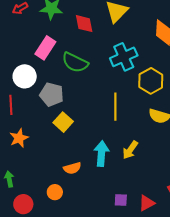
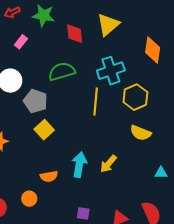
pink rectangle: (45, 48) -> (21, 42), moved, size x0.6
green semicircle: (75, 62) -> (62, 71), turned 132
yellow line: (115, 107) -> (96, 102), moved
purple square: (121, 200) -> (83, 213), moved

